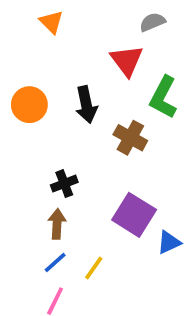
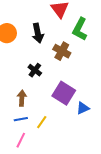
black cross: (64, 184) -> (35, 70), moved, turned -32
blue line: (55, 263) -> (21, 119), turned 32

